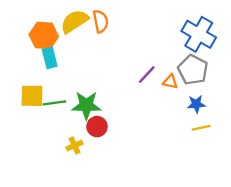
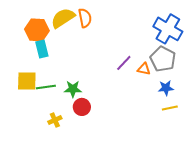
green star: (86, 105) -> (73, 89), size x0.7
yellow cross: (75, 146) -> (55, 120), moved

